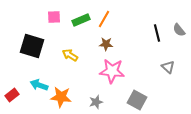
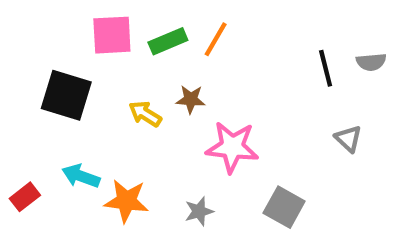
pink square: (54, 17) -> (112, 35), size x1.5
gray semicircle: (179, 30) -> (371, 62), turned -56
brown star: (106, 44) -> (191, 99), moved

